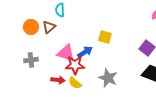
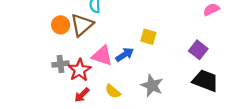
brown triangle: (49, 27) -> (82, 25), size x1.5
red star: (75, 65) -> (80, 70), moved, turned -30
red arrow: (58, 80) -> (82, 95), moved, turned 128

